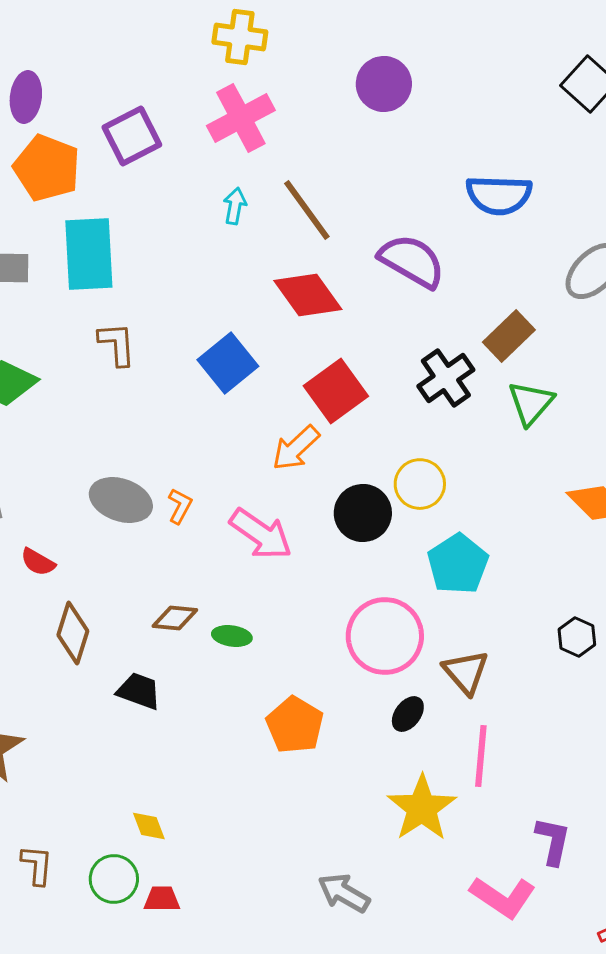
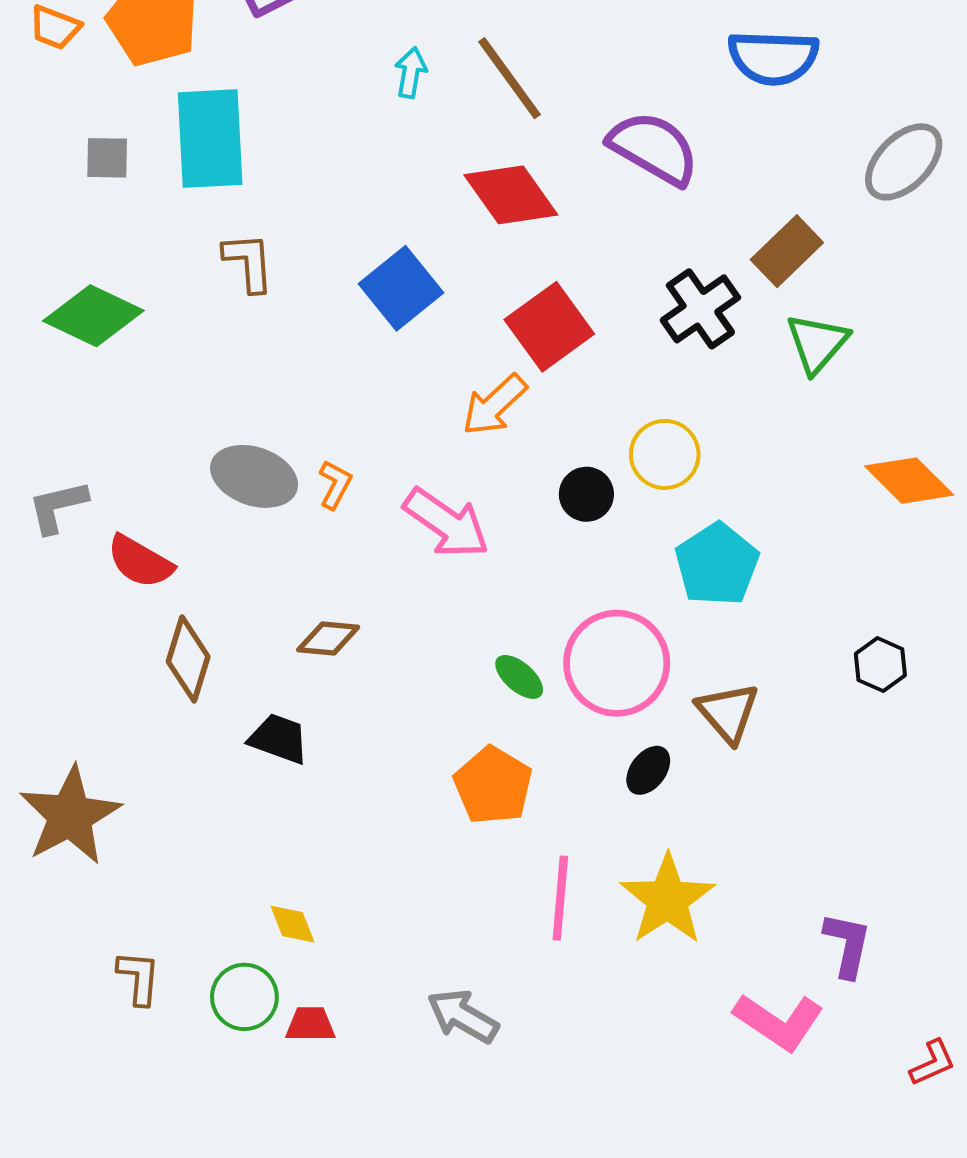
black circle: (363, 513) -> (586, 494), size x0.7
red semicircle: (38, 562) -> (140, 562), size x1.4
green ellipse: (232, 636) -> (519, 677), moved, turned 33
pink line: (481, 756) -> (560, 898), moved
gray arrow: (344, 893) -> (463, 1016), moved

